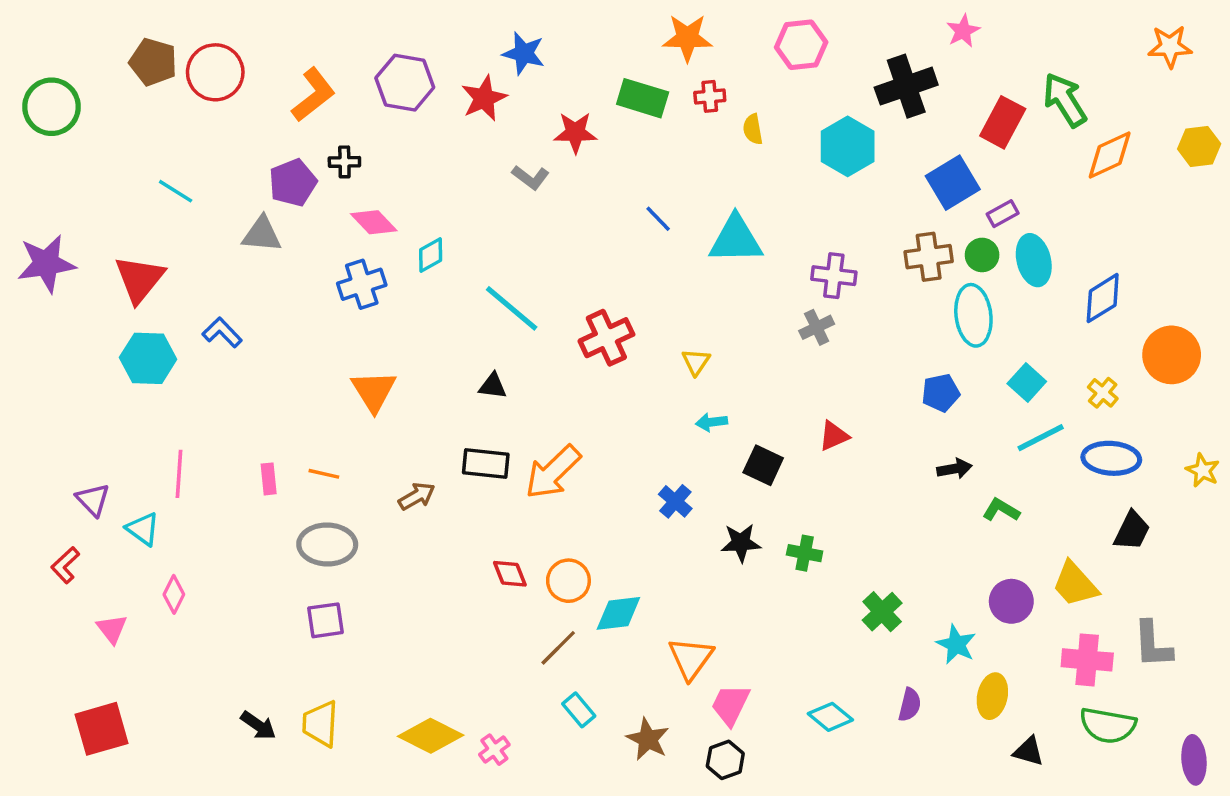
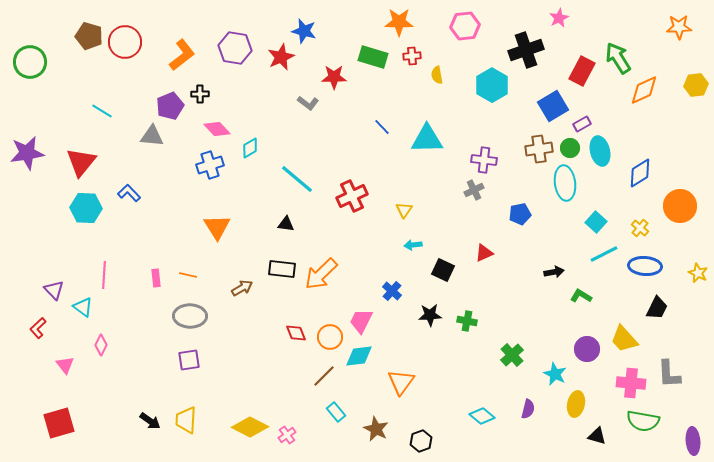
blue pentagon: (941, 393) -> (520, 214), moved
pink trapezoid: (730, 705) -> (361, 321), moved

